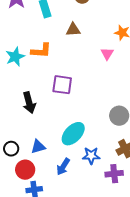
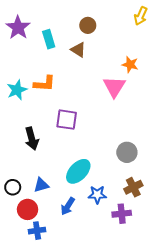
brown triangle: (73, 30) -> (78, 50), moved, turned 35
pink triangle: (107, 54) -> (114, 87), size x1.6

